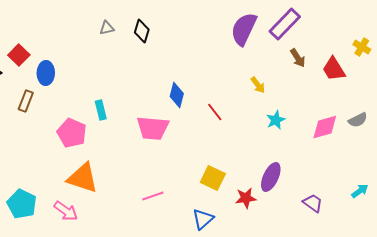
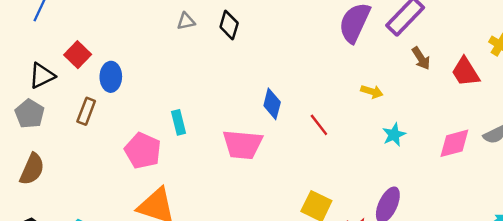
yellow arrow: (258, 85) -> (372, 92), turned -36

